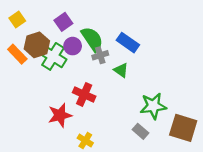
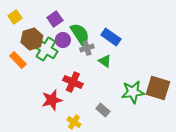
orange rectangle: (17, 54) -> (18, 60), moved
brown square: (183, 128) -> (158, 88), moved
gray rectangle: (141, 131) -> (103, 110), moved

